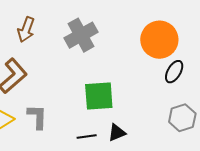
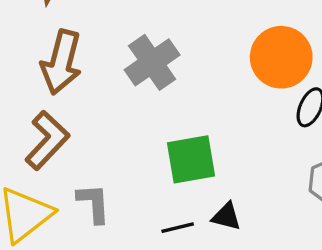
brown arrow: (26, 30) -> (61, 62), size x1.5
black triangle: (117, 133) -> (226, 216), turned 42

